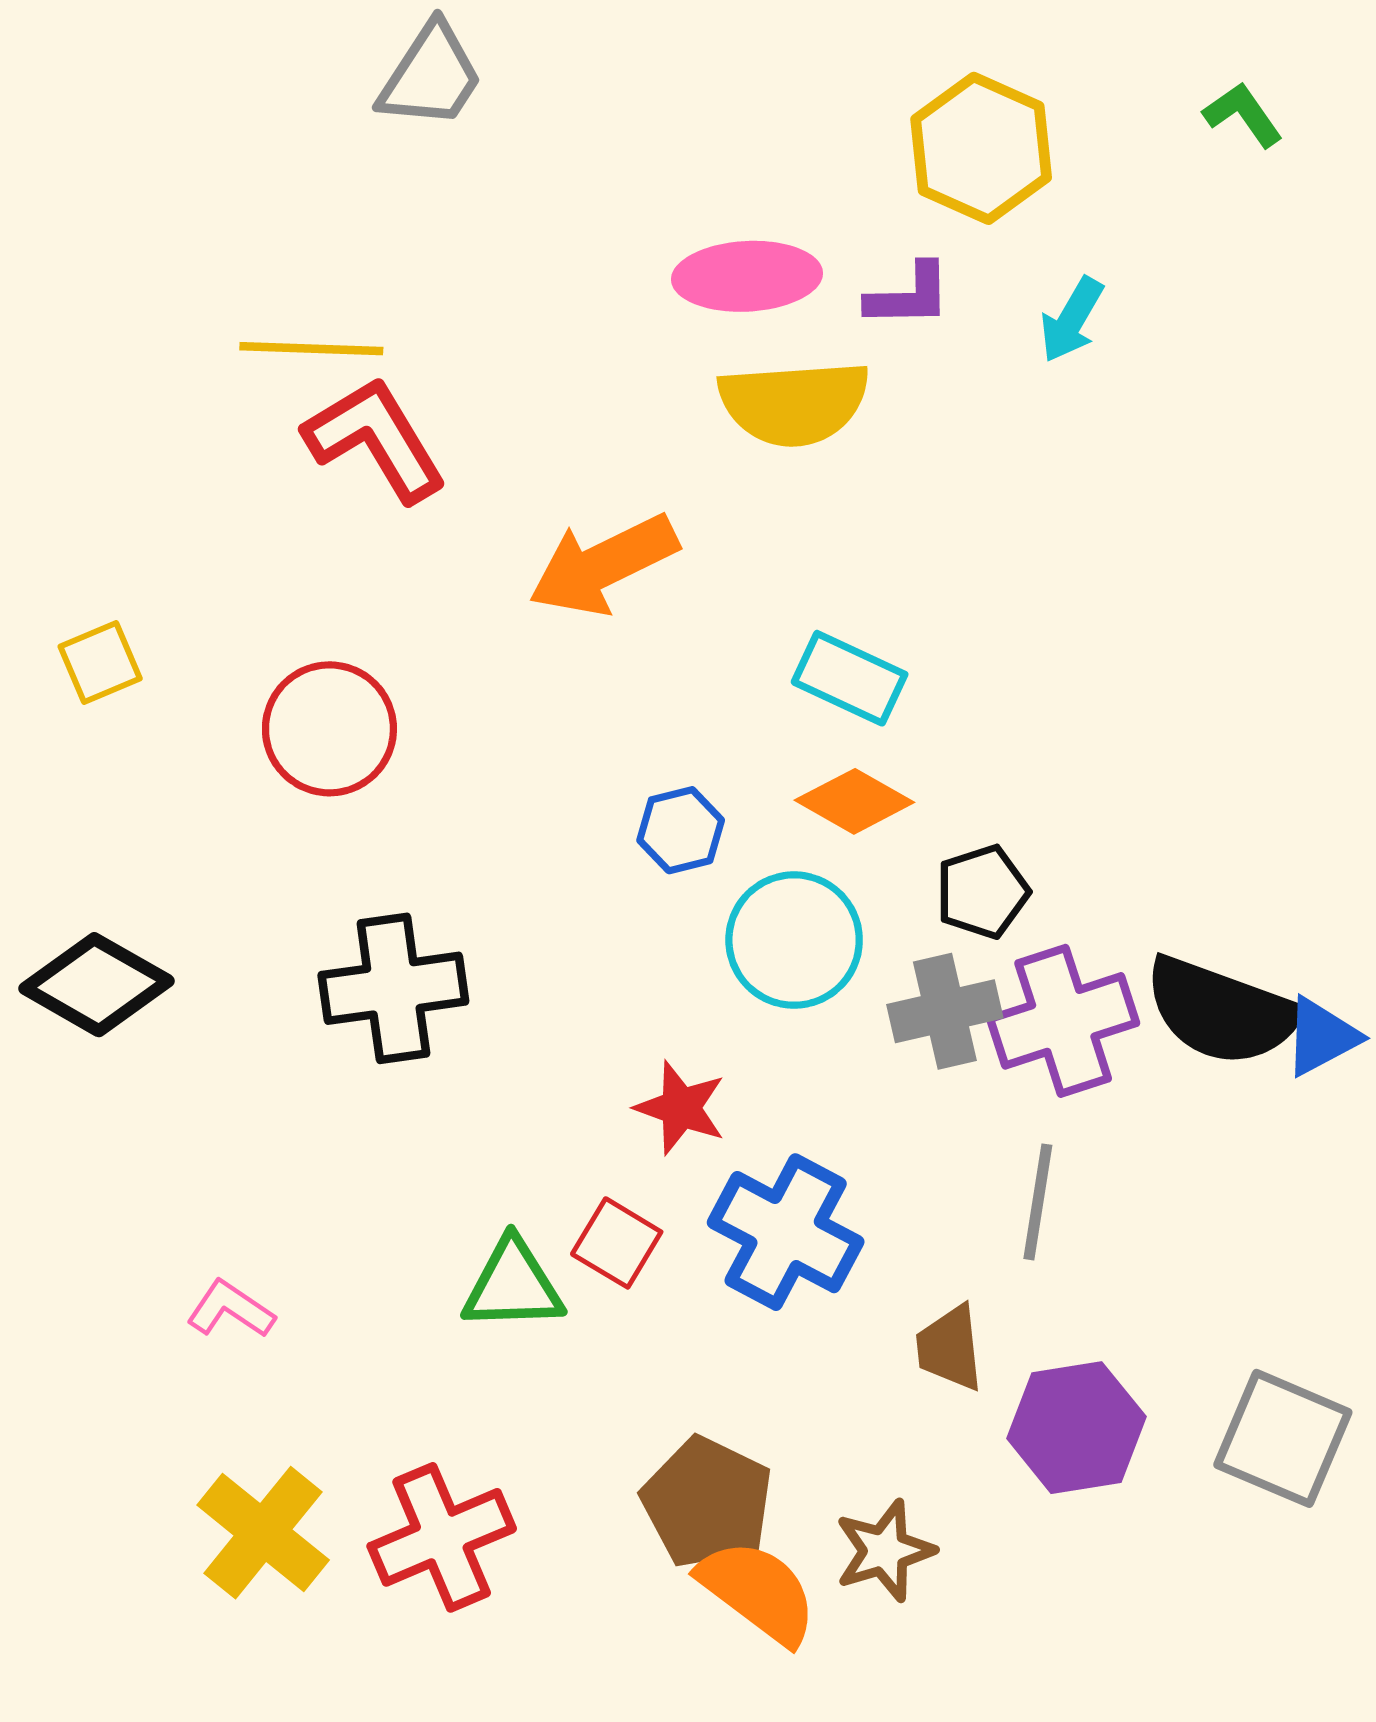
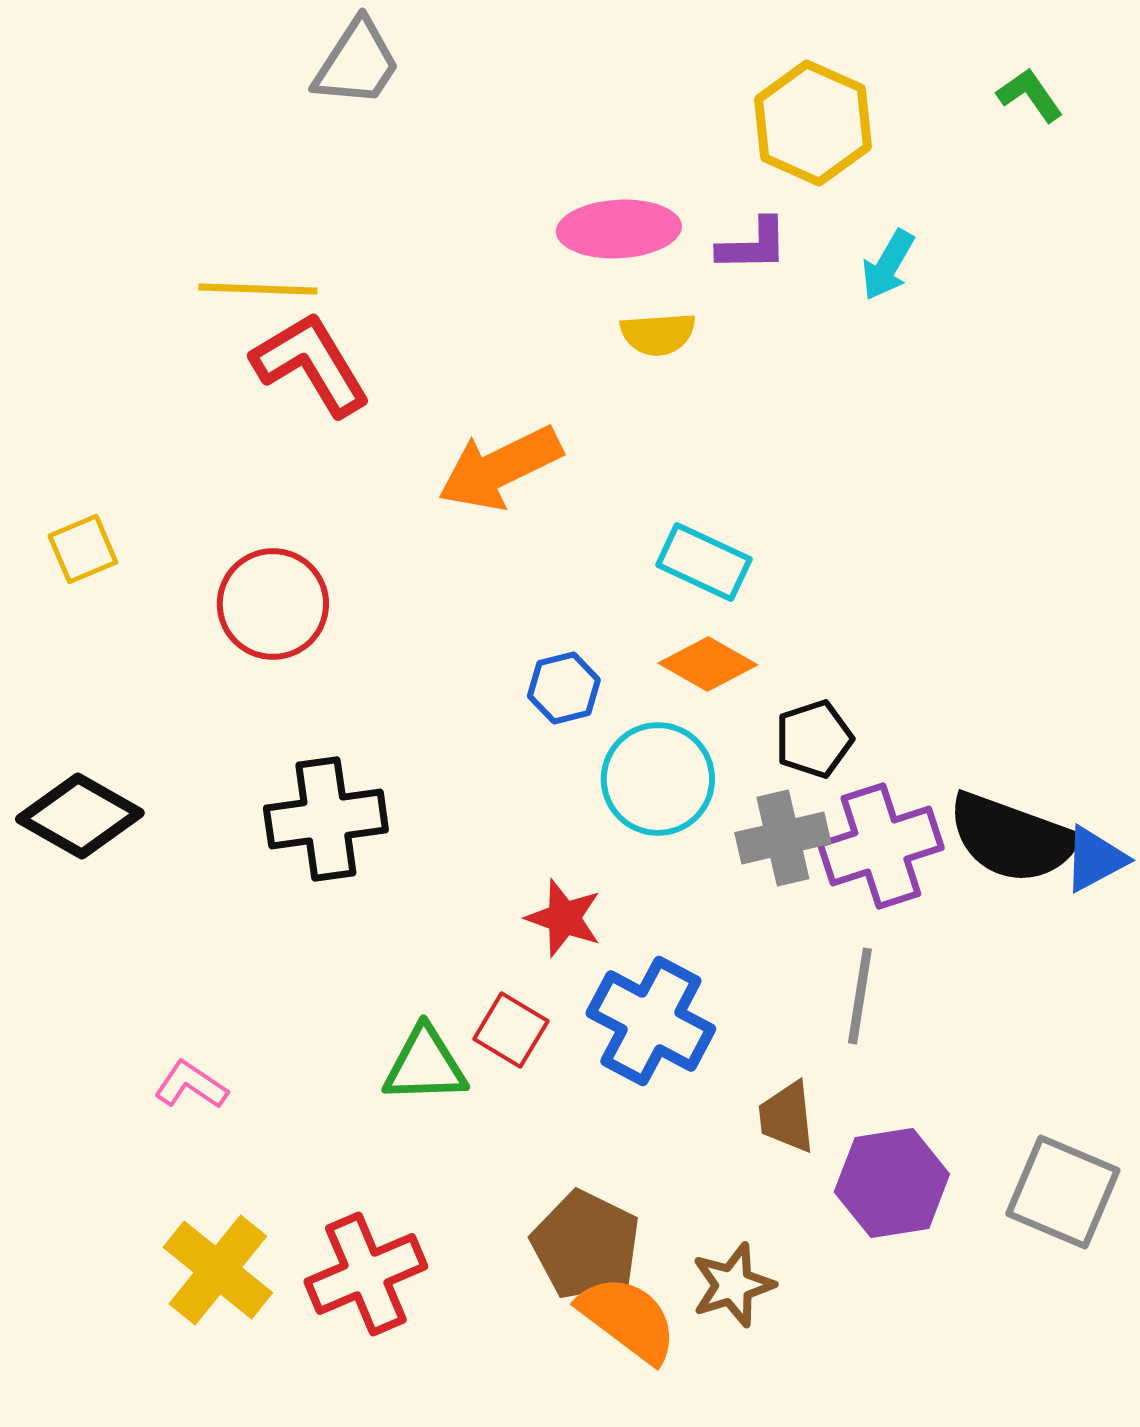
yellow semicircle: (794, 403) -> (658, 334), size x0.6

